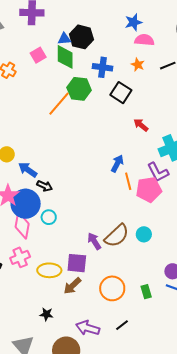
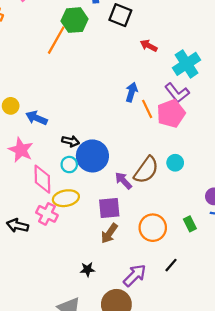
black arrow: (45, 186) -> (71, 141), moved
blue circle: (26, 204) -> (92, 156), moved
pink cross: (20, 257) -> (47, 214), turned -30
yellow ellipse: (49, 270) -> (66, 198), moved
purple arrow: (88, 328) -> (135, 275), turned 130

